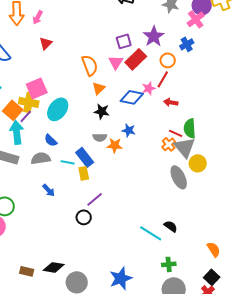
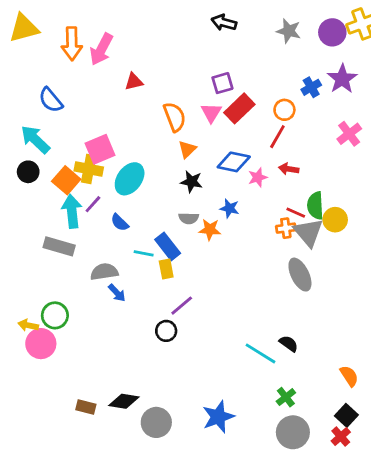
pink arrow: (38, 17) -> (101, 49), size x1.6
pink cross: (196, 19) -> (349, 134), moved
purple star: (154, 36) -> (342, 79), moved
red triangle: (46, 43) -> (134, 82), moved, turned 32
pink star: (149, 88) -> (258, 177), moved
purple line: (26, 116) -> (93, 204), moved
orange cross: (169, 144) -> (286, 228), turned 32
gray semicircle: (41, 158) -> (104, 272), moved
yellow circle: (198, 163) -> (335, 220), moved
green cross: (169, 264) -> (286, 397), turned -32

